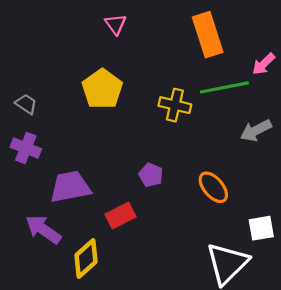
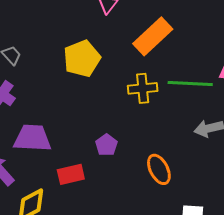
orange rectangle: (208, 35) -> (153, 36), moved, turned 51
yellow cross: (175, 105) -> (143, 88), turned -32

